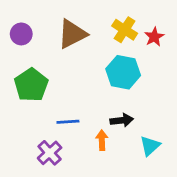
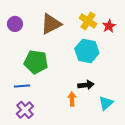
green pentagon: (31, 85) -> (36, 62), moved, turned -30
blue line: (68, 122) -> (22, 86), moved
purple cross: (50, 153) -> (25, 110), moved

